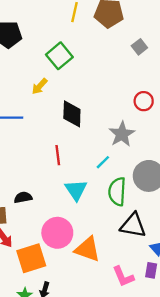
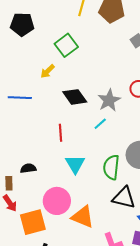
black diamond: (72, 114) -> (75, 97), turned -40
gray star: (122, 134) -> (109, 100), moved
cyan line: (103, 162) -> (100, 124), moved

